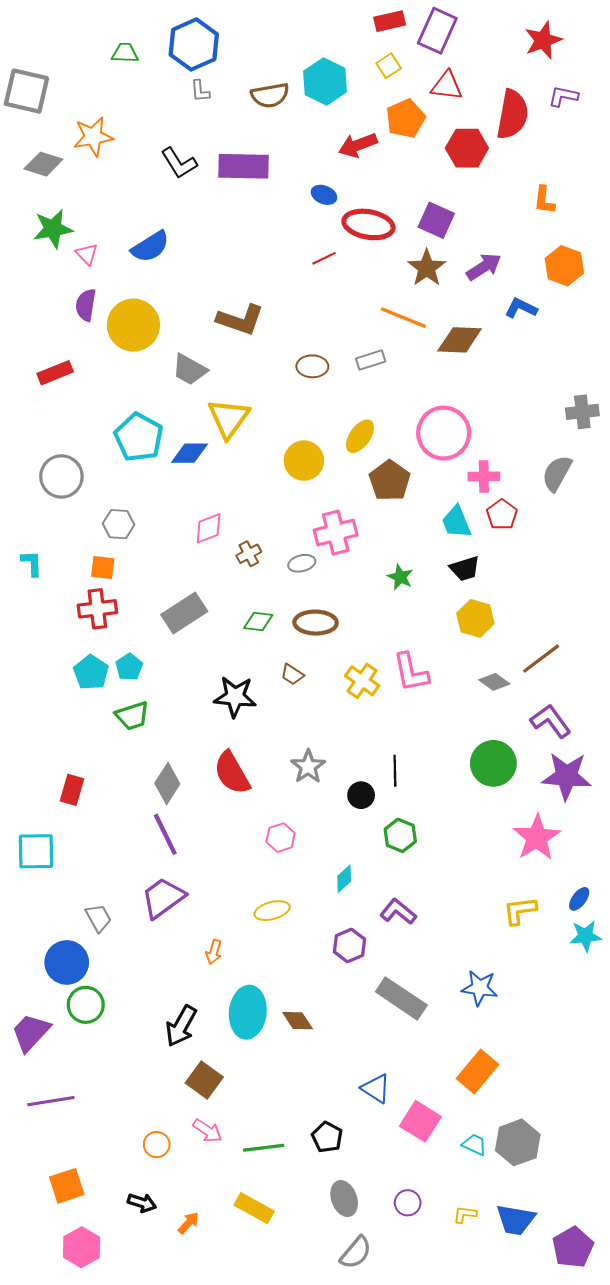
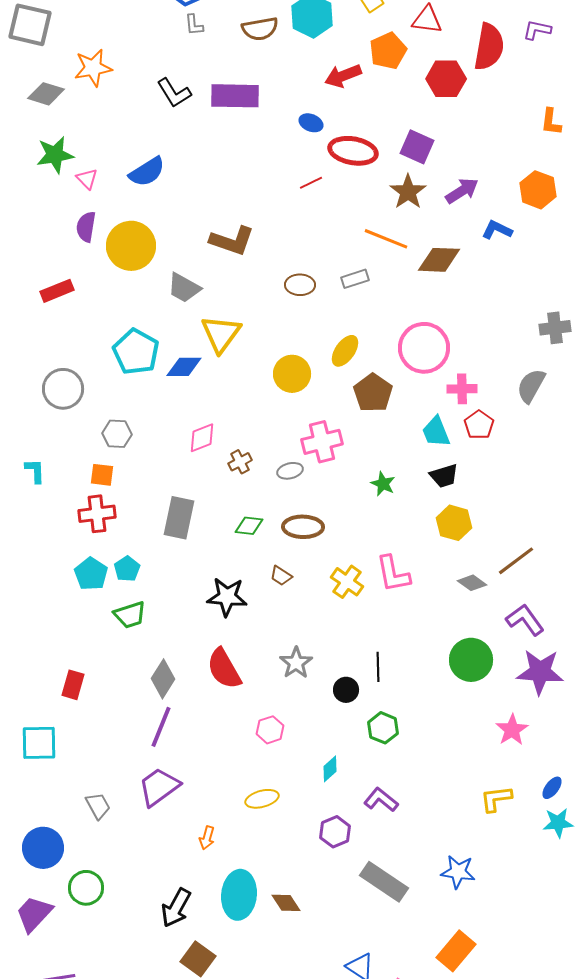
orange L-shape: (544, 200) -> (551, 122), moved
gray rectangle: (184, 613) -> (179, 518), turned -45
purple line: (165, 834) -> (161, 727), turned 48
pink star: (537, 838) -> (512, 730), size x0.7
blue circle: (67, 962) -> (43, 848), moved

